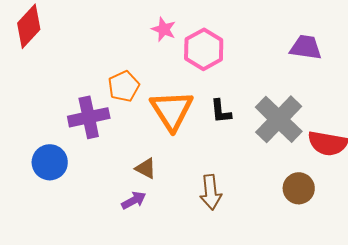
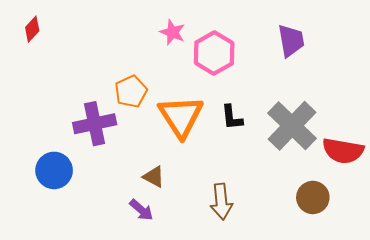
red diamond: (29, 26) -> (32, 29), size x0.6
purple trapezoid: (306, 47) -> (291, 41), moved, turned 72
purple arrow: (134, 200) -> (141, 210), turned 70

